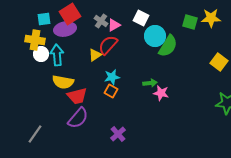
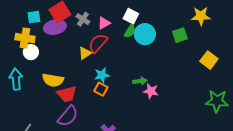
gray cross: (101, 21) -> (83, 19), moved
green square: (190, 22) -> (180, 35), moved, turned -35
green semicircle: (168, 46) -> (130, 31), moved, size x0.6
cyan arrow: (57, 55) -> (16, 79), moved

